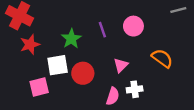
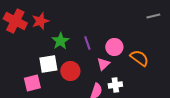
pink circle: (133, 26) -> (114, 47), moved
purple line: (102, 30) -> (87, 43), moved
red star: (30, 44) -> (40, 21), moved

